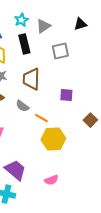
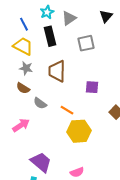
black triangle: (80, 24) -> (106, 16), turned -32
gray semicircle: (22, 106) -> (40, 103), moved

